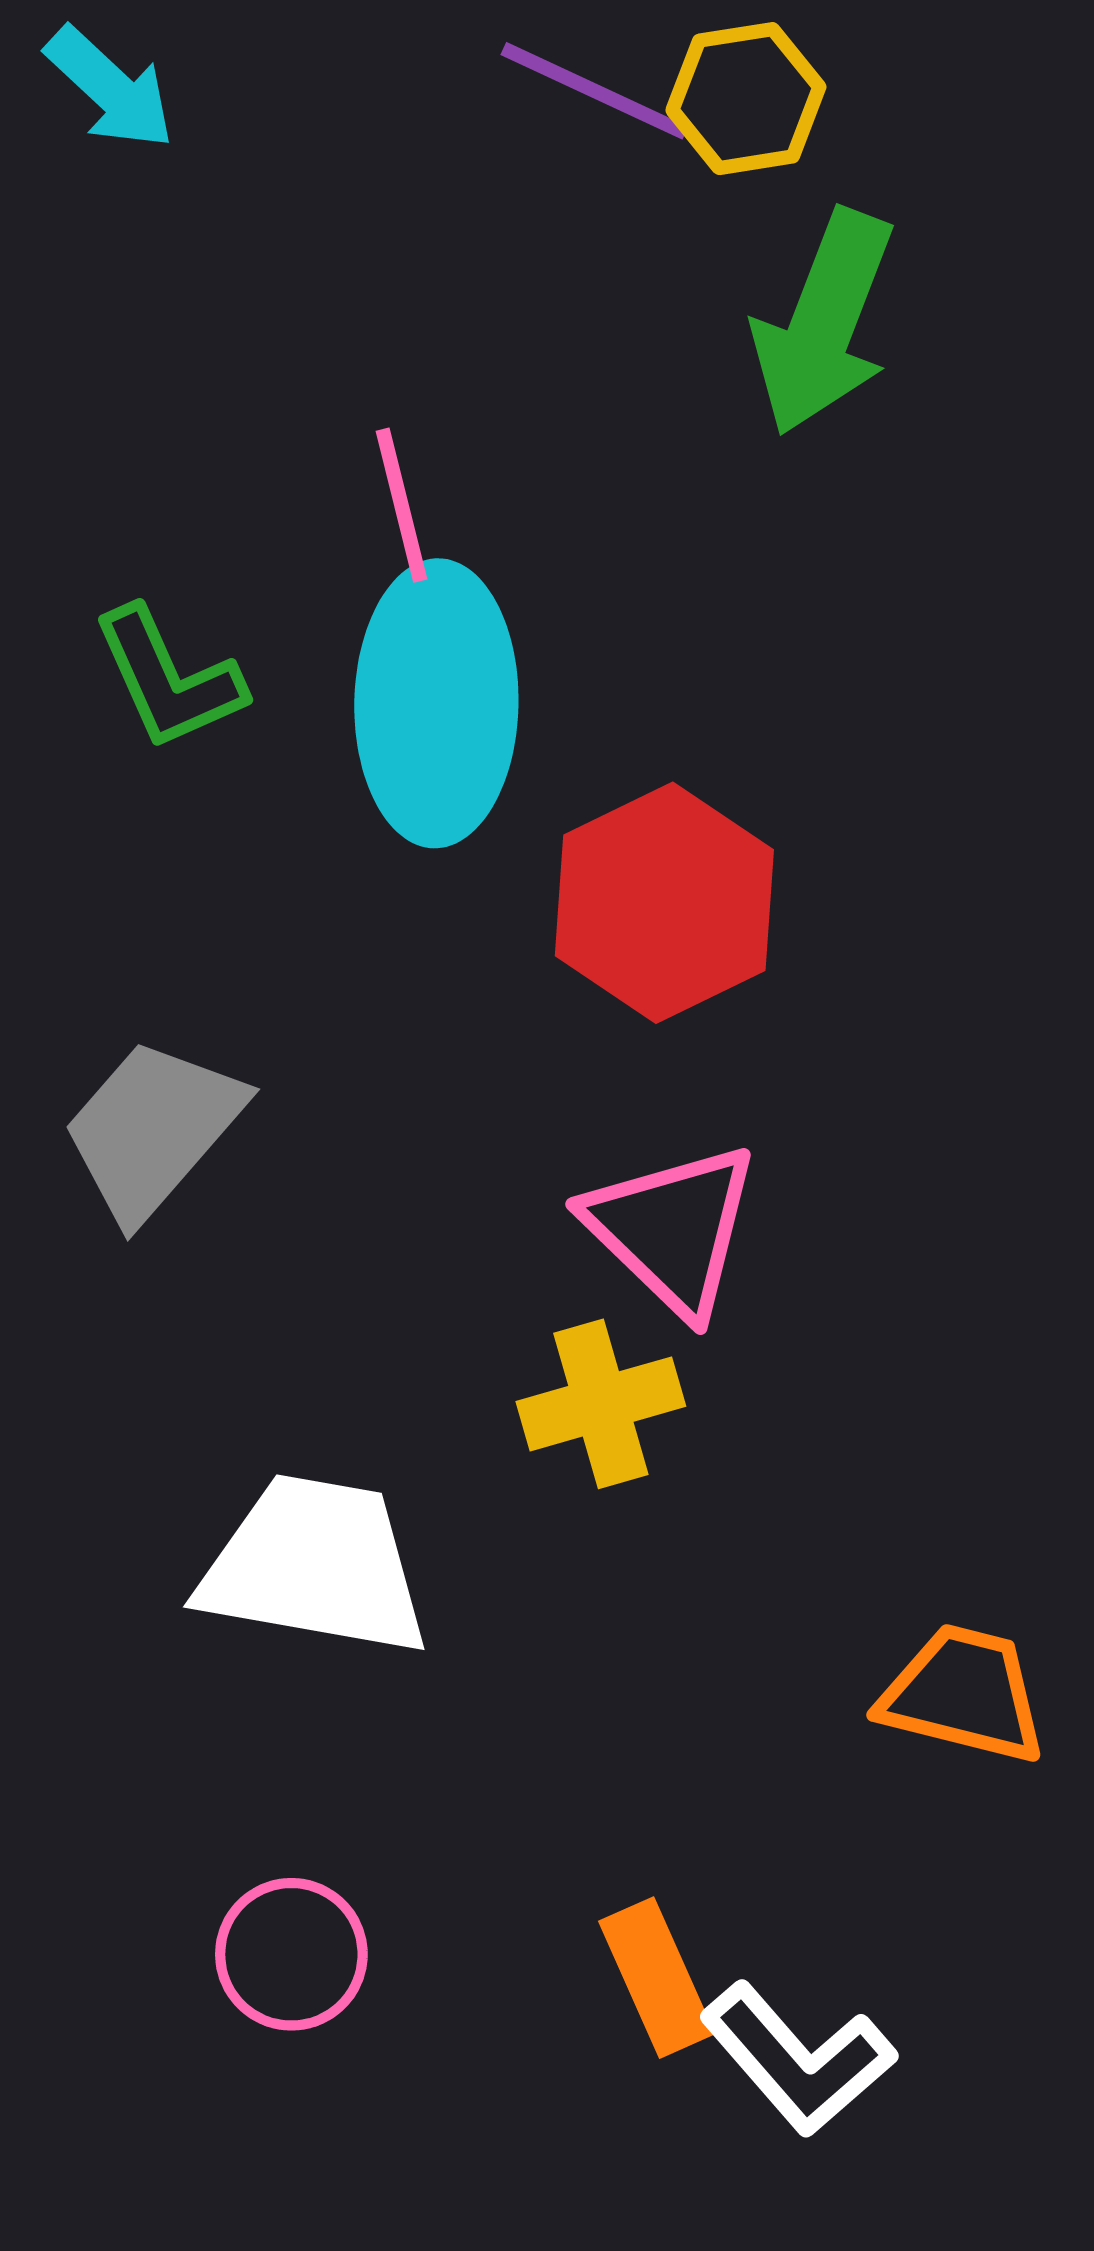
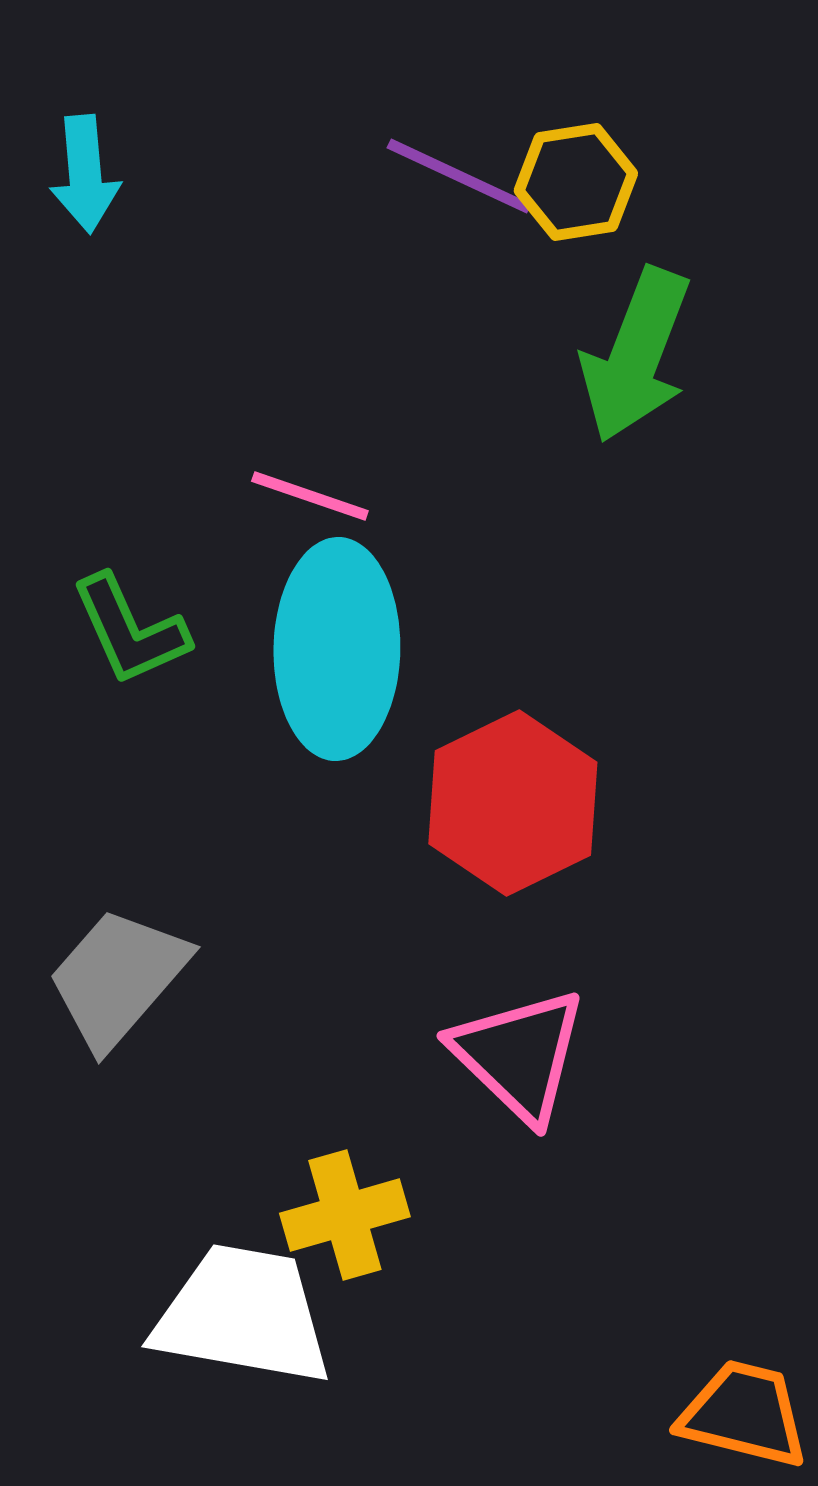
cyan arrow: (110, 88) -> (85, 174), turned 42
pink line: (401, 505) -> (310, 496), turned -57
yellow cross: (601, 1404) -> (345, 1215), moved

